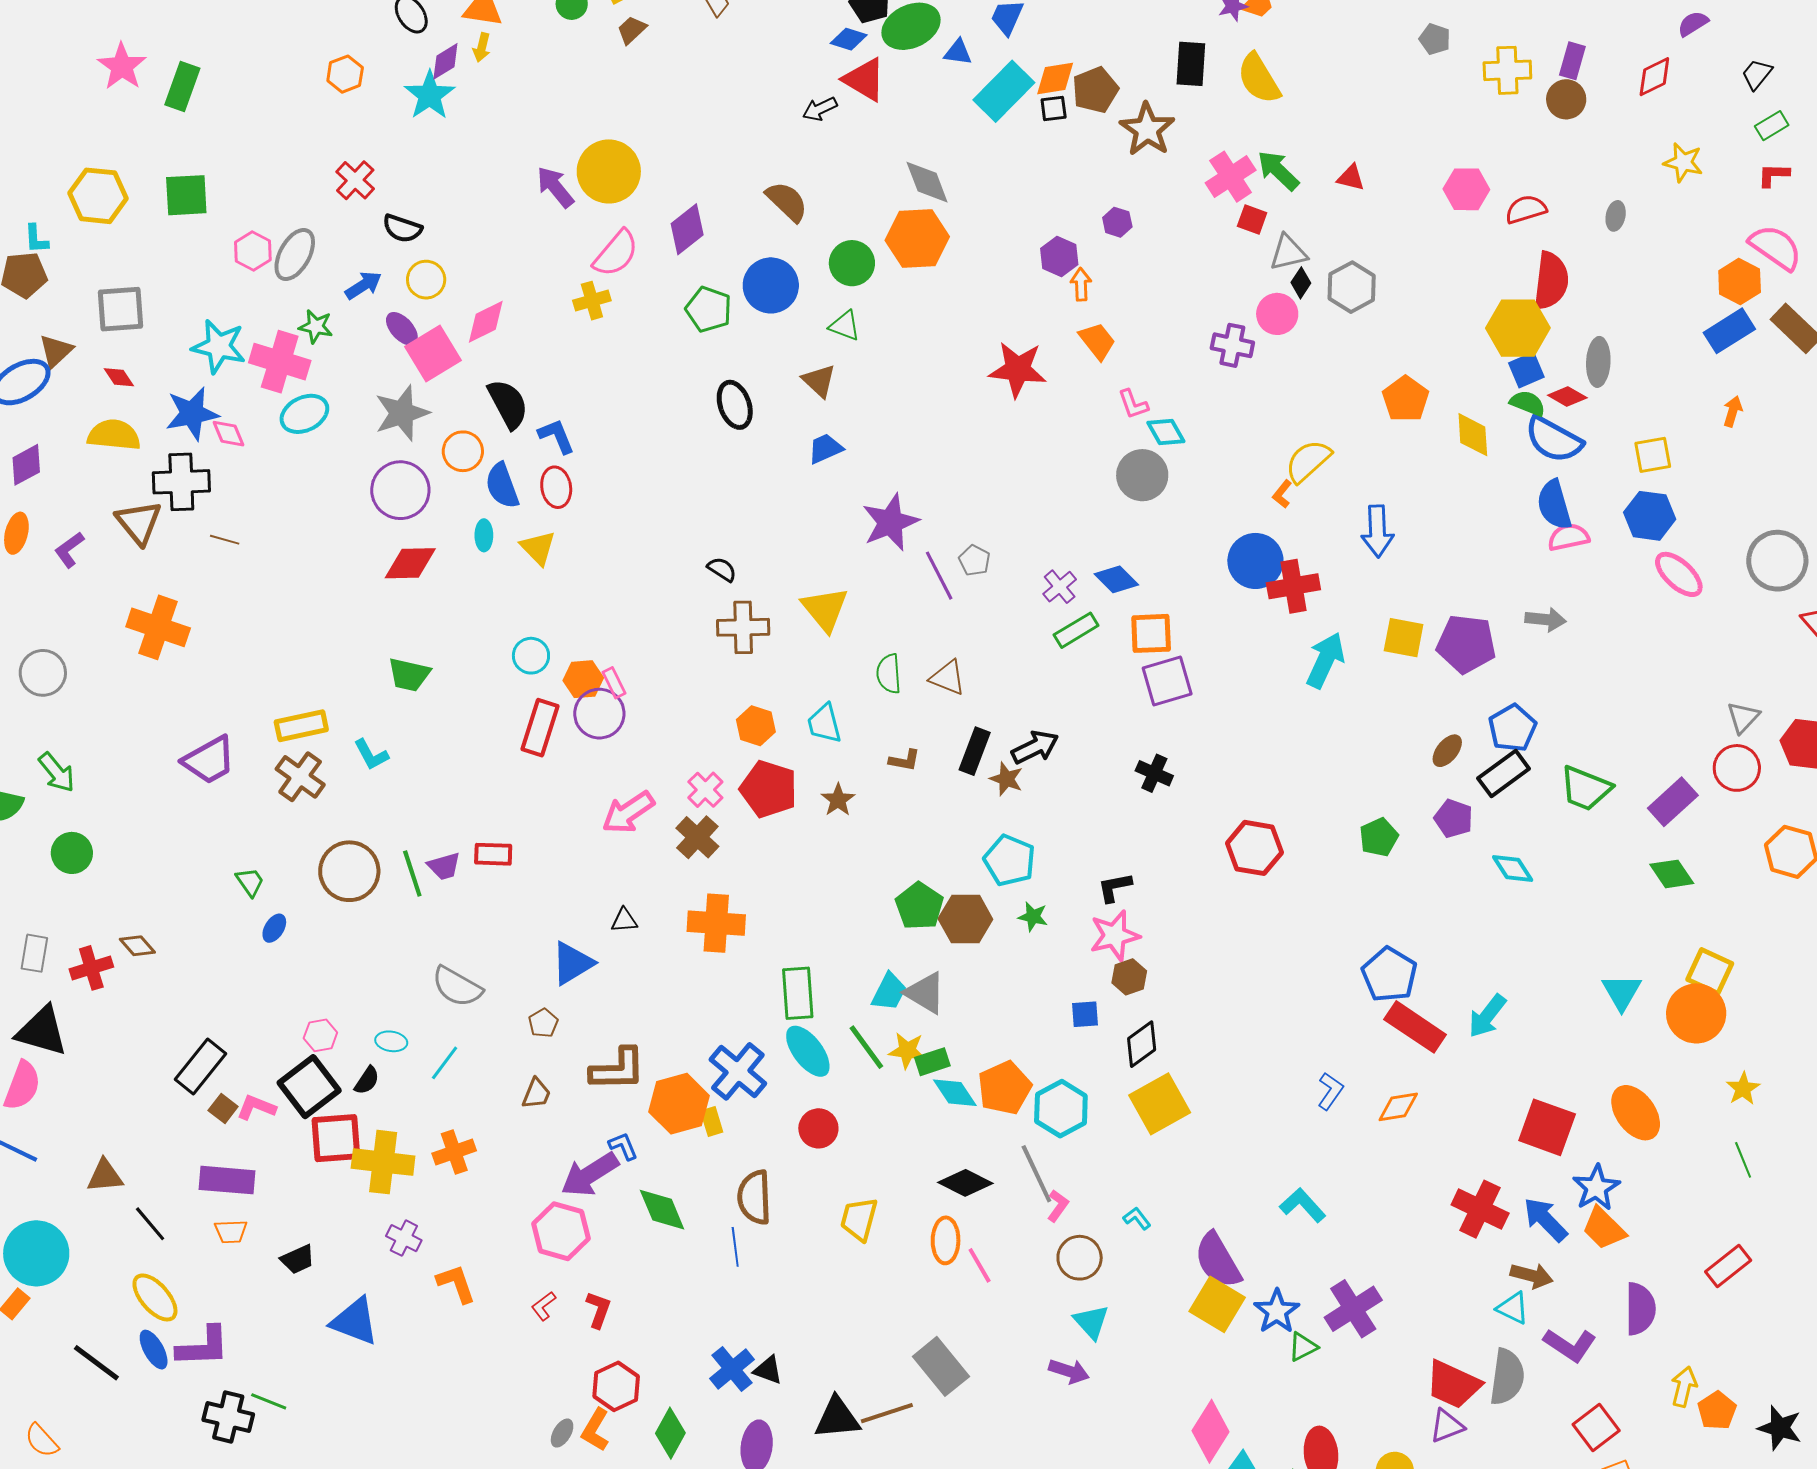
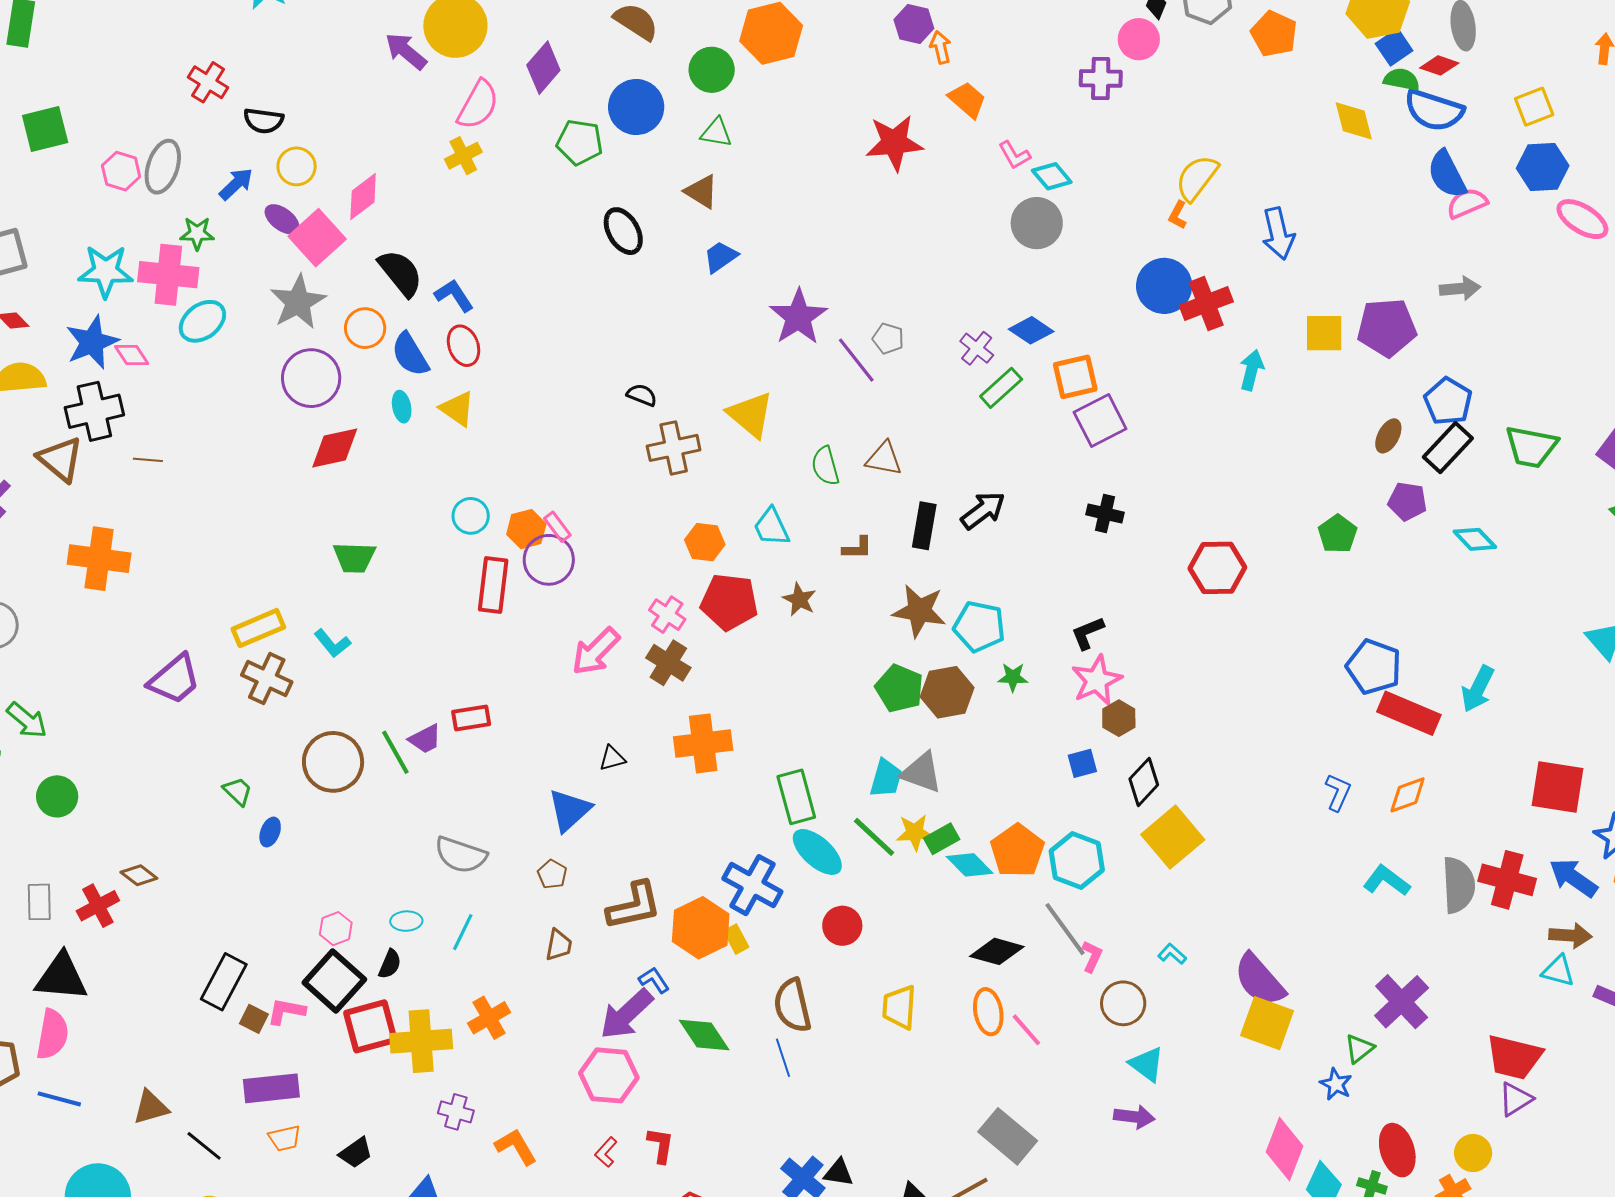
orange pentagon: (1406, 399) -> (1274, 34), moved
cyan arrow: (1325, 660) -> (1252, 370), size x0.7
brown star: (1006, 779) -> (919, 611), moved, size x1.6
cyan L-shape: (1303, 1205) -> (1387, 881), moved
blue star: (1277, 1311) -> (1336, 1084), moved, size x0.7
gray semicircle: (1507, 1377) -> (1458, 885), moved

